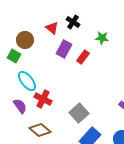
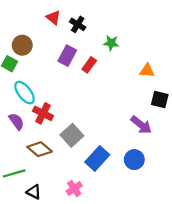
red triangle: (52, 28) -> (53, 17), moved
gray square: (79, 113) -> (72, 135), moved

